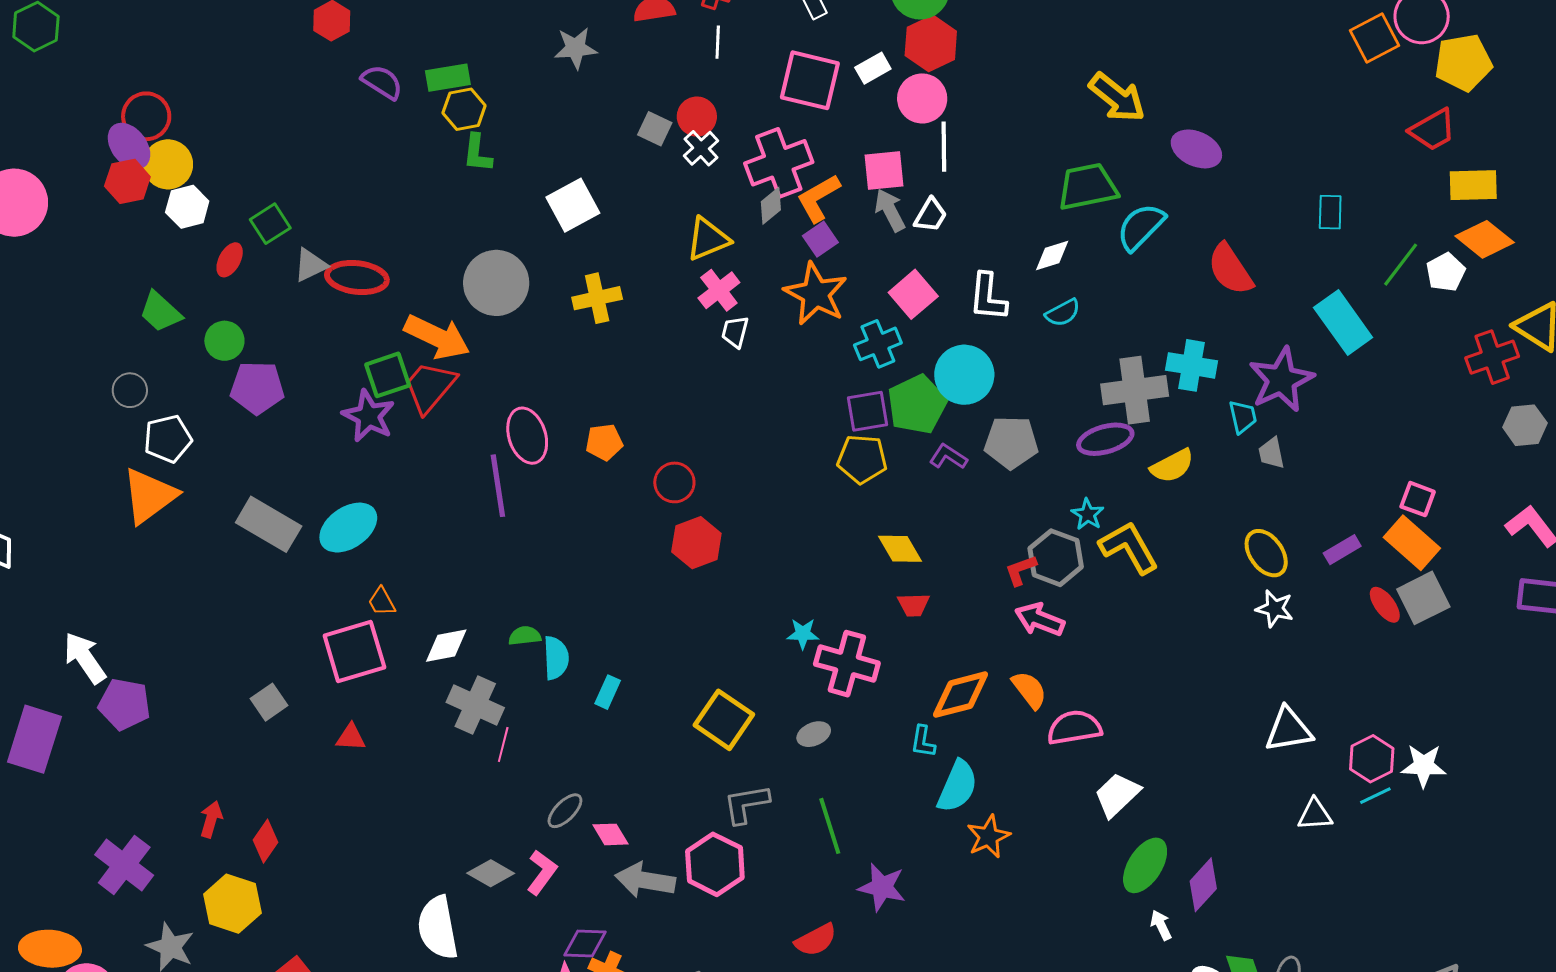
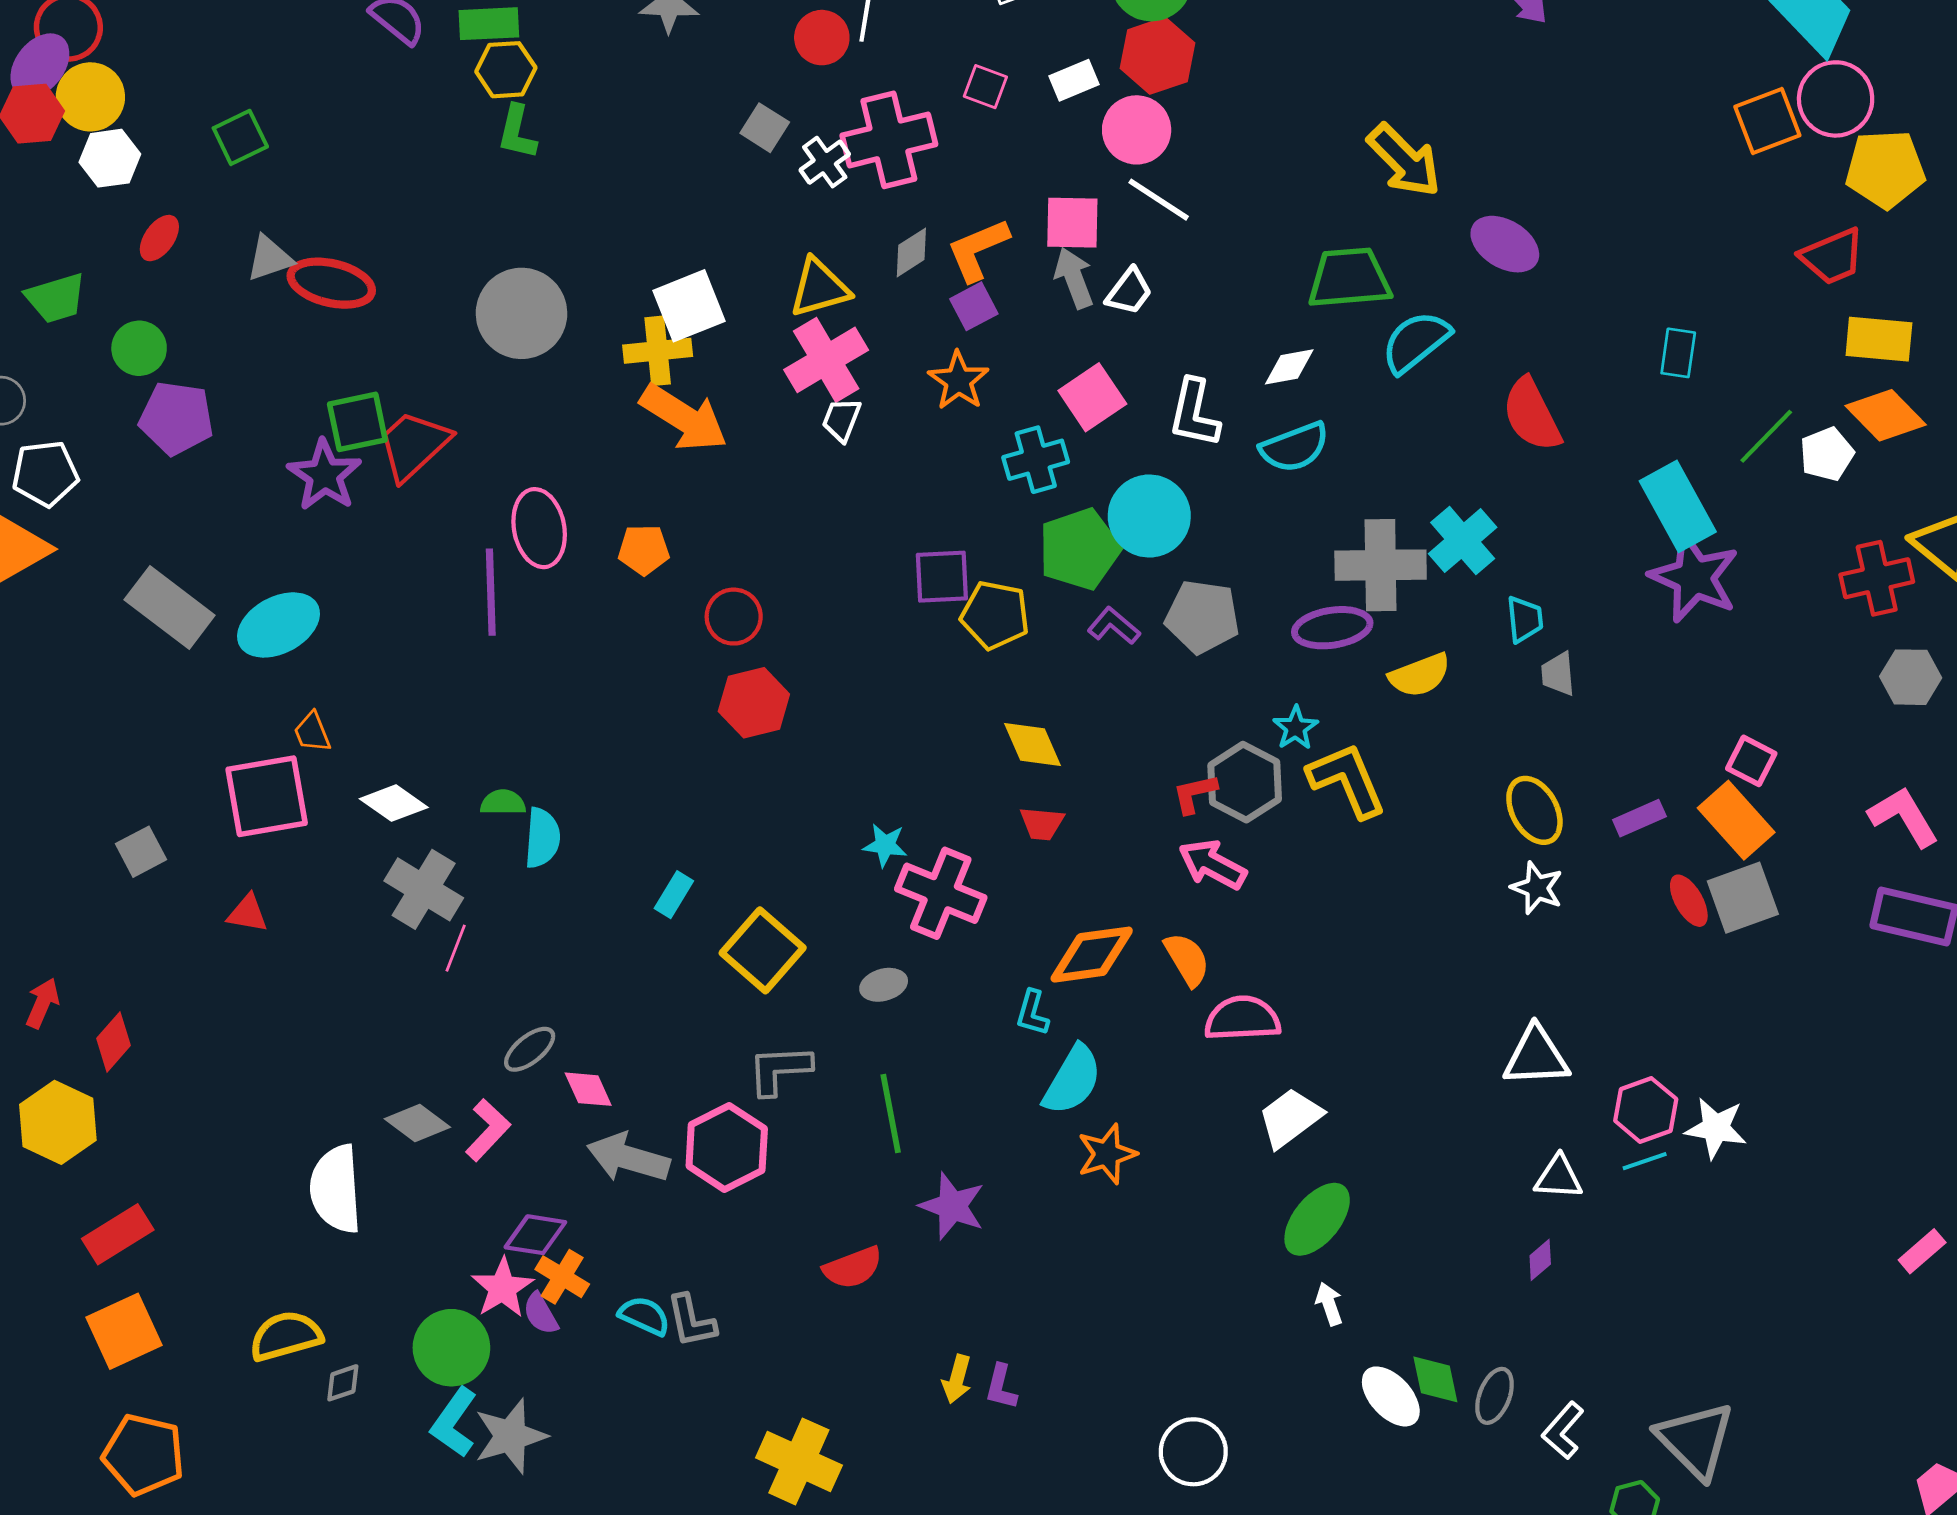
pink square: (810, 80) -> (985, 87), size x0.5
red circle: (697, 117) -> (822, 38), moved
purple ellipse: (129, 146) -> (40, 65), turned 69
white line: (944, 147) -> (1159, 200), turned -63
pink cross: (779, 163) -> (889, 140), moved
white square: (573, 205) -> (689, 306), moved
green square: (270, 224) -> (240, 137), moved
pink cross: (719, 290) -> (826, 360), size x1.4
orange star: (816, 294) -> (958, 381), size x0.7
green trapezoid: (160, 312) -> (56, 298), turned -66
cyan semicircle: (1063, 313) -> (1295, 447), size x1.4
orange arrow: (437, 337) -> (684, 418), moved
cyan cross: (1192, 365) -> (1463, 541), turned 33
purple star: (1281, 380) -> (1694, 577), moved, turned -30
purple square: (867, 411) -> (942, 577), moved
white diamond: (446, 646) -> (394, 803), turned 39
cyan rectangle: (608, 692) -> (674, 895), moved
purple diamond: (1203, 885) -> (1540, 1260), moved, size x0.6

